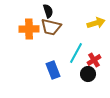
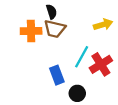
red cross: (94, 60) -> (101, 64), size x1.5
black circle: (88, 74) -> (77, 93), moved

